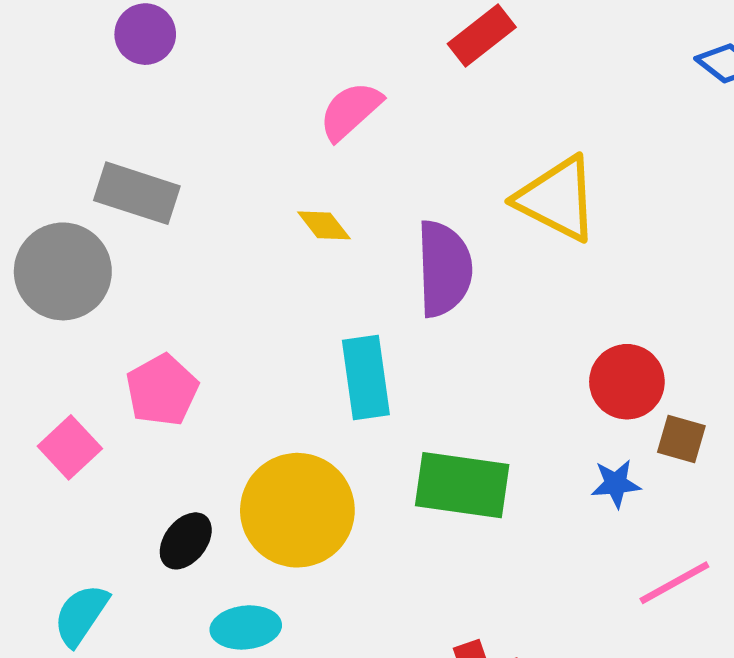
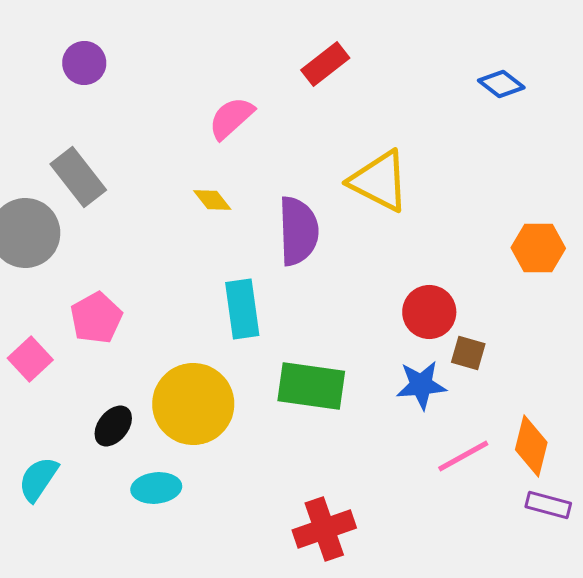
gray rectangle: (137, 193) -> (78, 177), turned 34
blue star: (616, 484) -> (421, 385), size x1.4

